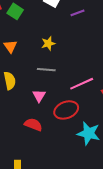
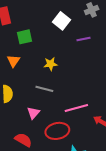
green square: (15, 11) -> (25, 37), moved, turned 35

